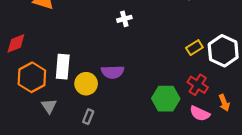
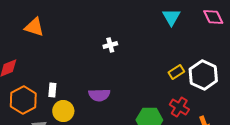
white rectangle: (63, 67) -> (52, 90), size x0.6
yellow circle: (86, 84) -> (63, 111), moved

